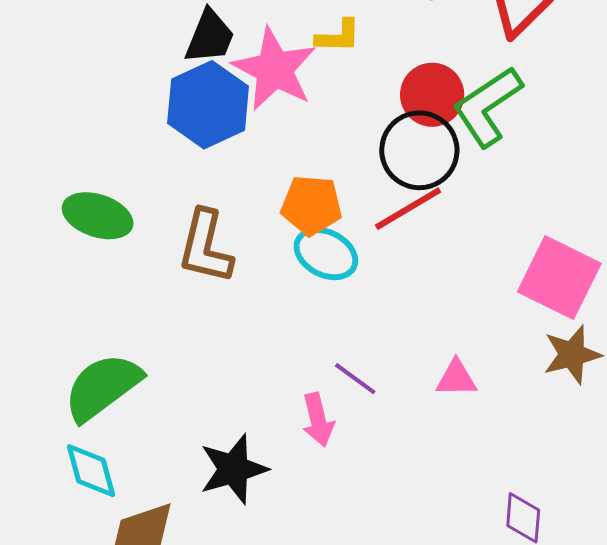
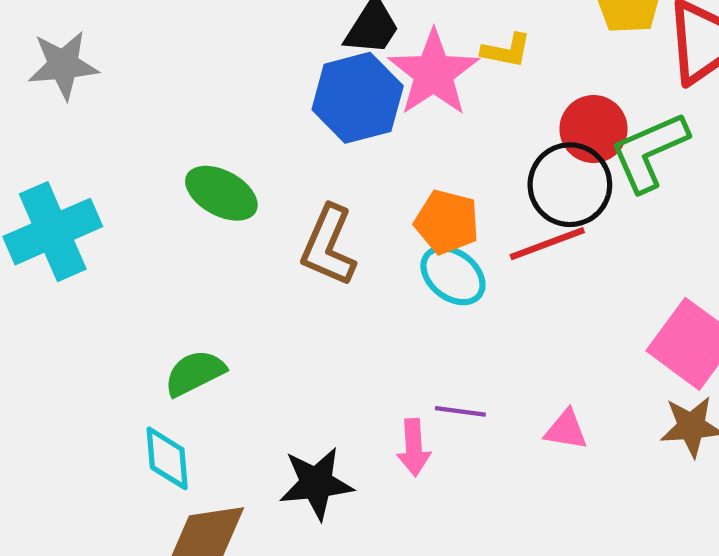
purple line: (355, 379) -> (460, 411), turned -39
green semicircle: (103, 387) -> (195, 373), size x0.7

